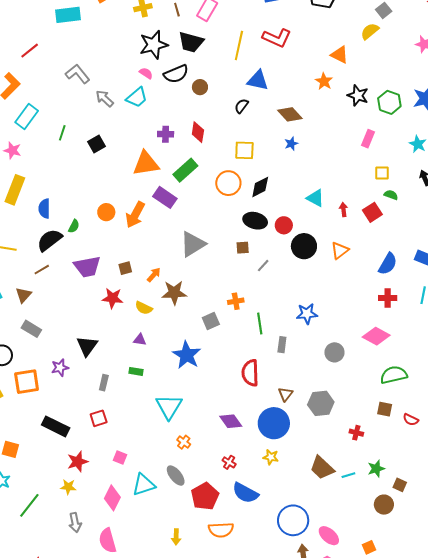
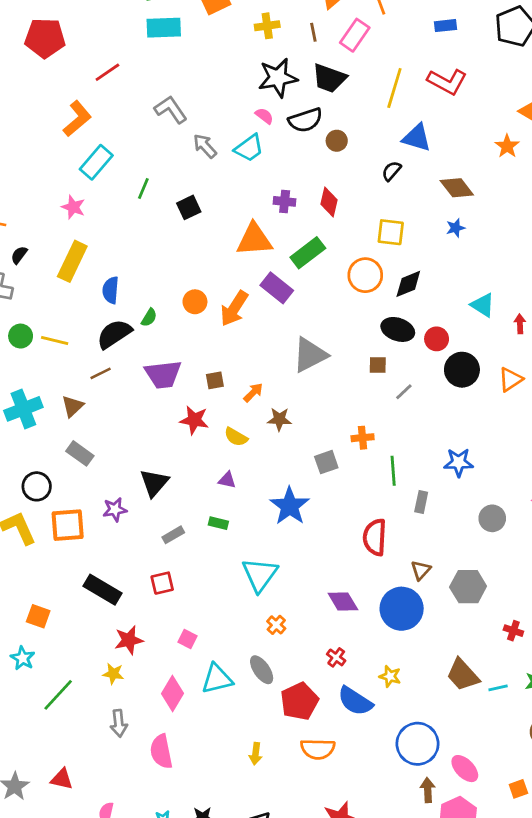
brown star: (174, 293) -> (279, 419), size x0.7
gray rectangle: (104, 383) -> (173, 535), turned 42
yellow star: (271, 457) -> (390, 676), moved

